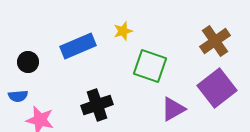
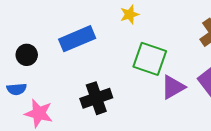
yellow star: (123, 31) -> (130, 14), moved
purple triangle: (173, 109) -> (173, 87), moved

